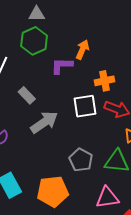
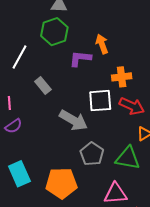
orange arrow: (82, 50) -> (102, 44), turned -48
gray arrow: (44, 122) -> (73, 120), moved, turned 60

